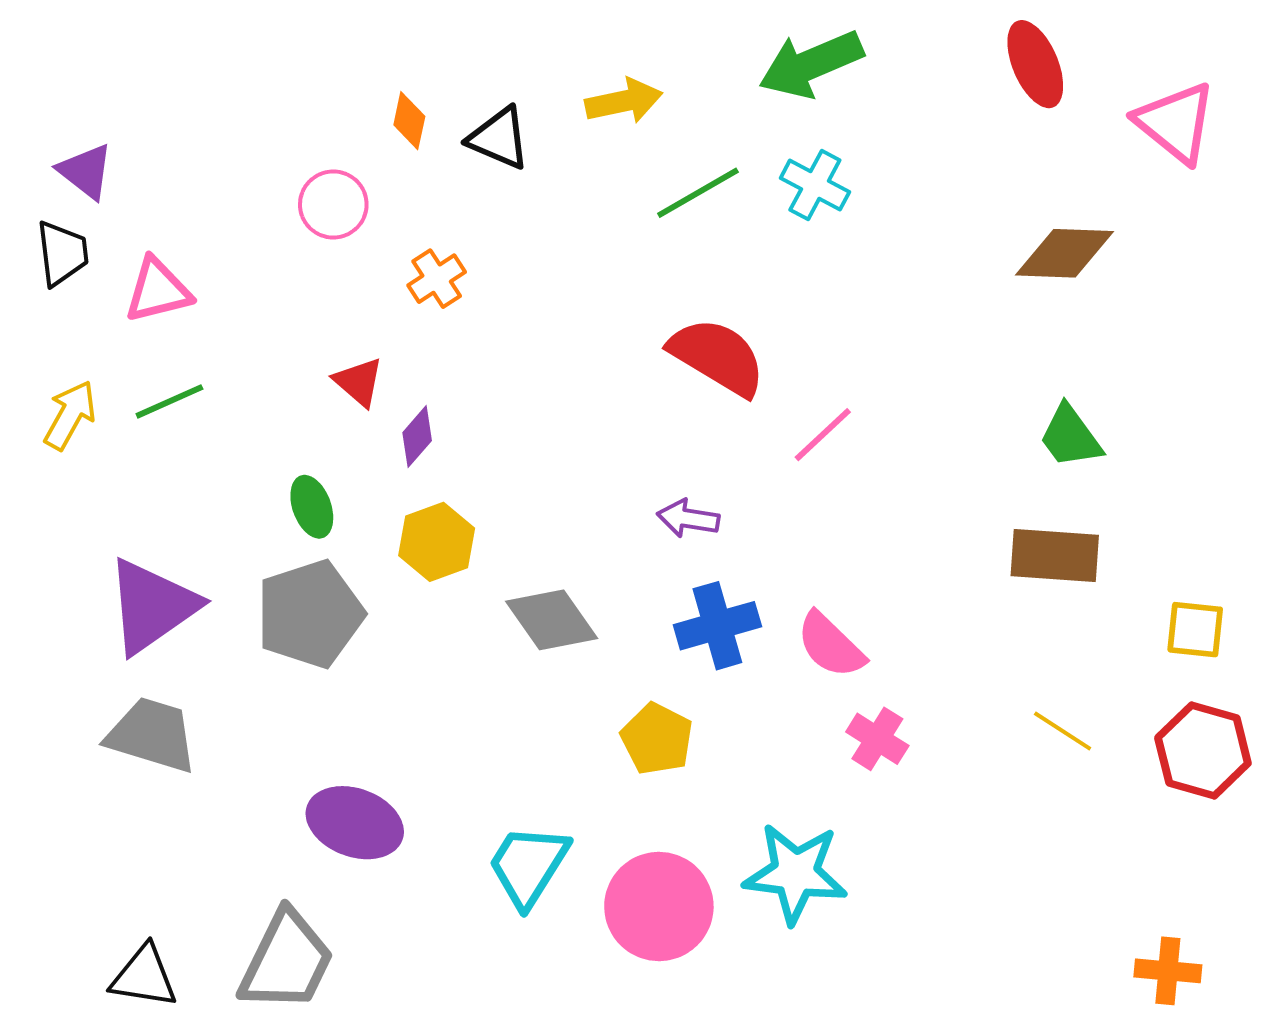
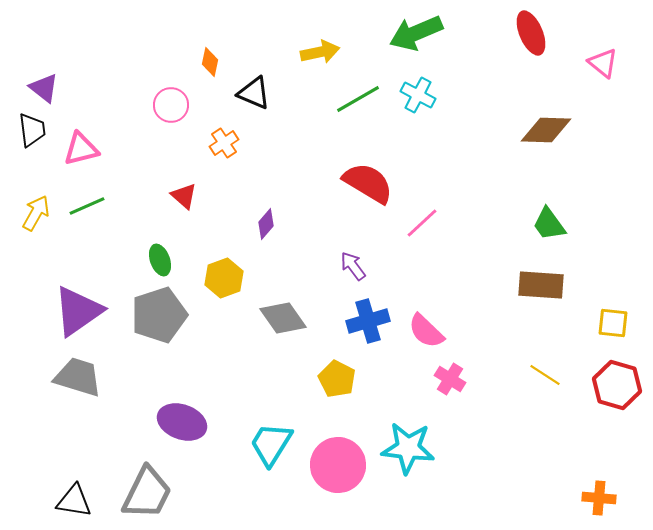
pink triangle: (1176, 123) -> (603, 63), size x0.7
black triangle: (499, 138) -> (254, 93), moved
purple diamond: (417, 437) -> (266, 224), moved
purple arrow: (688, 518) -> (353, 266), turned 44

